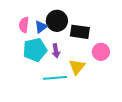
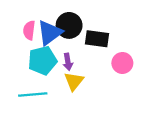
blue triangle: (41, 27) -> (50, 33), size x1.6
yellow triangle: (77, 67) -> (74, 81), moved
cyan line: (55, 78) -> (33, 94), moved

